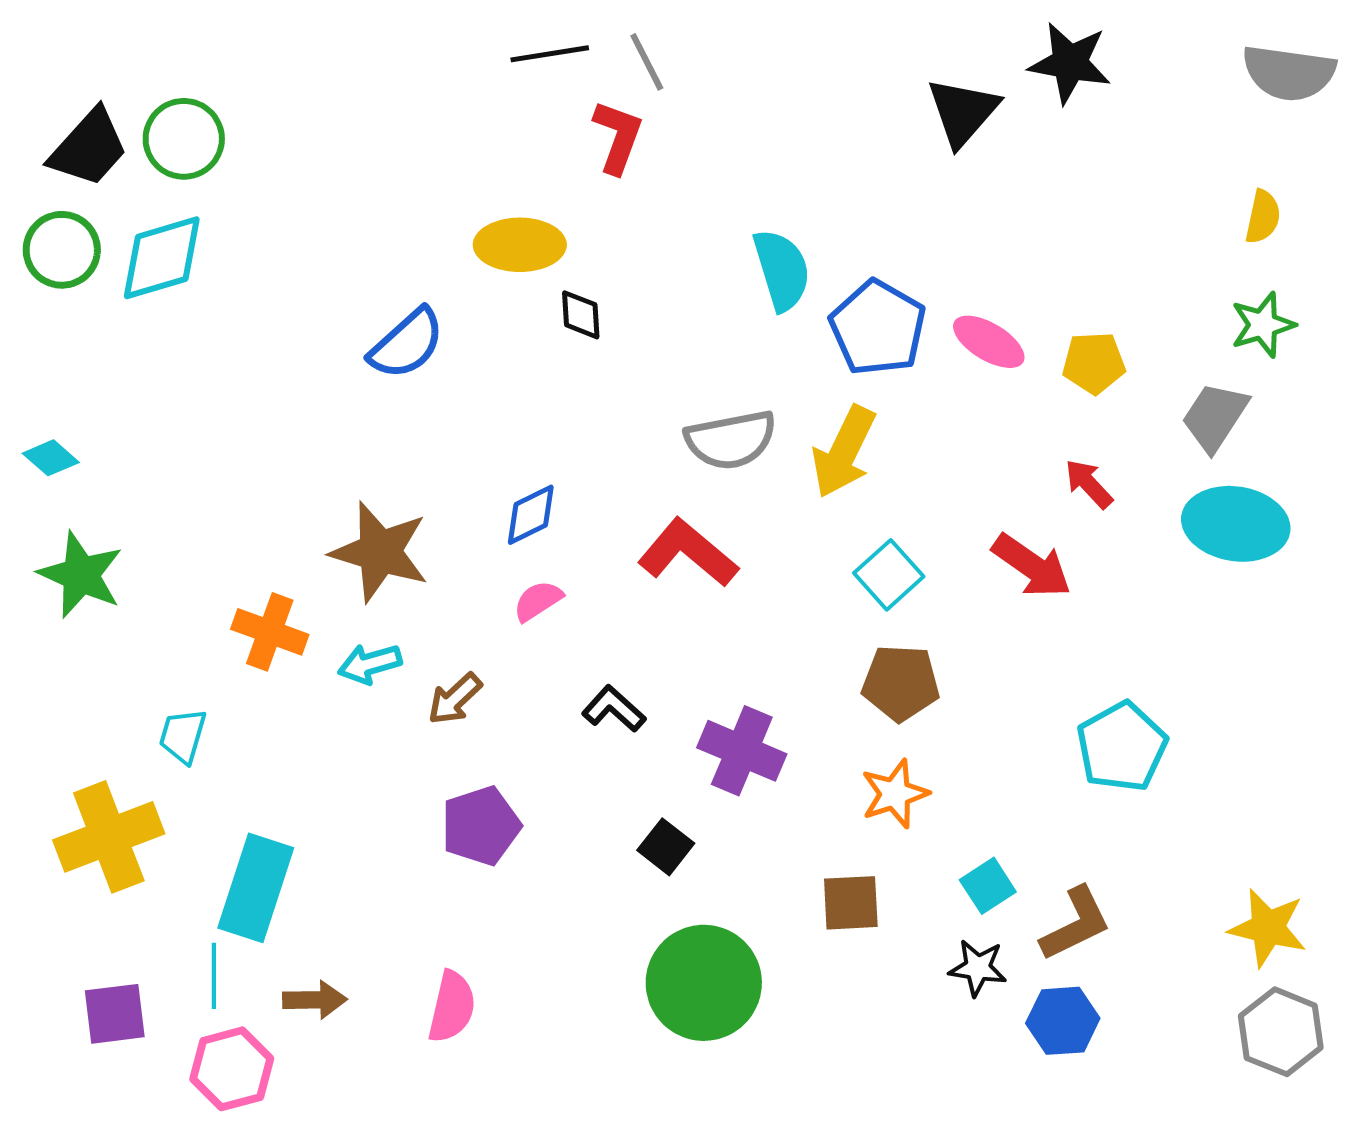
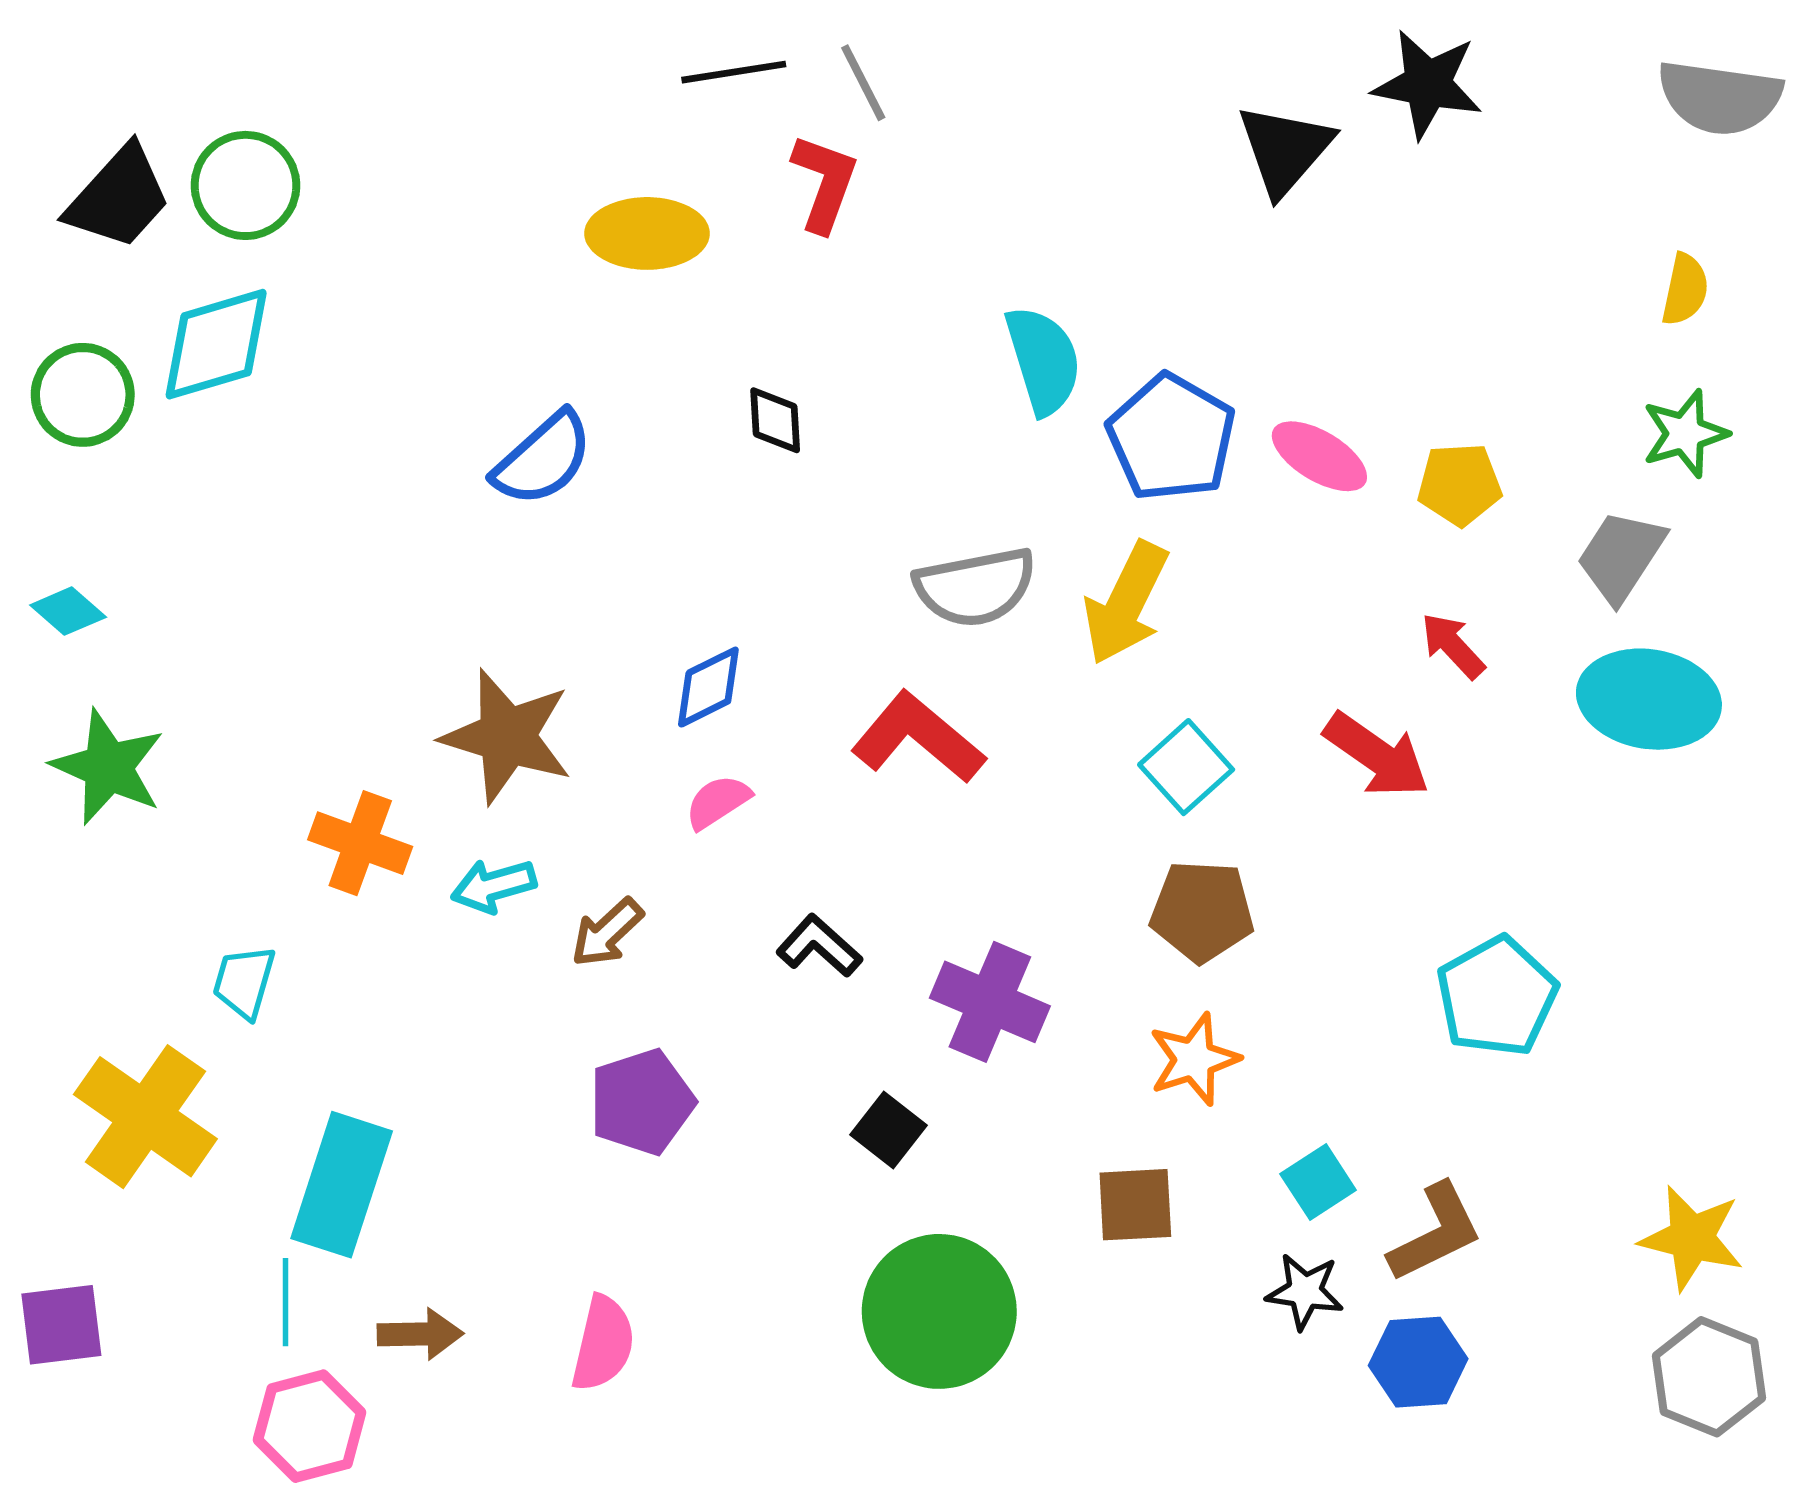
yellow ellipse: (520, 245) -> (647, 233), moved
green circle: (62, 250) -> (83, 395), moved
yellow cross: (109, 837) -> (145, 1117), turned -34
purple square: (115, 1014) -> (61, 1325), moved

